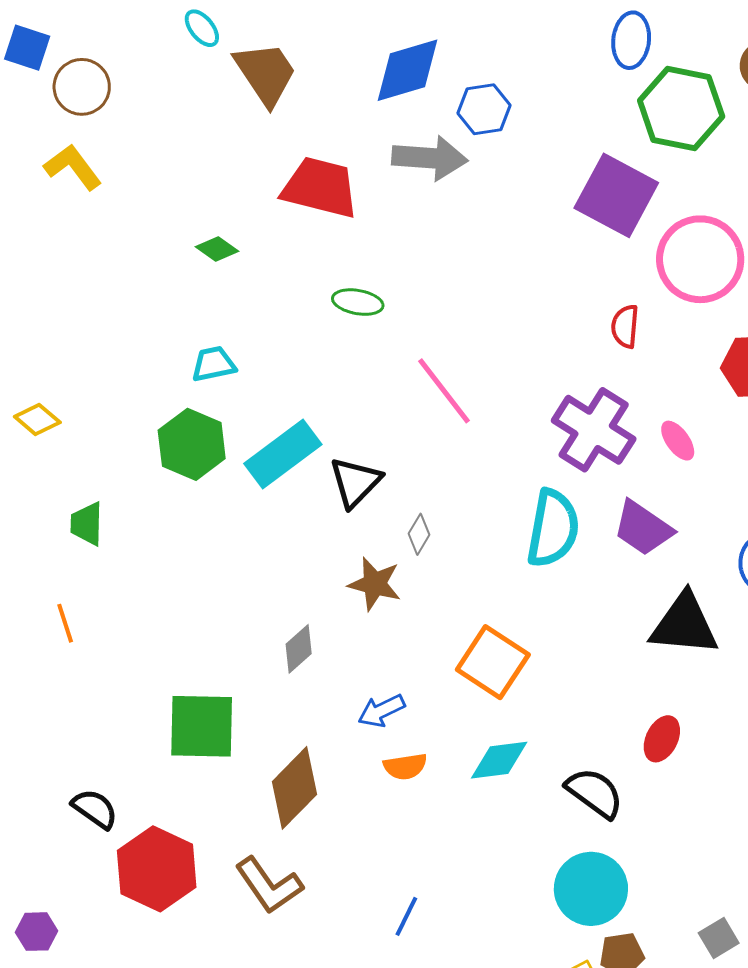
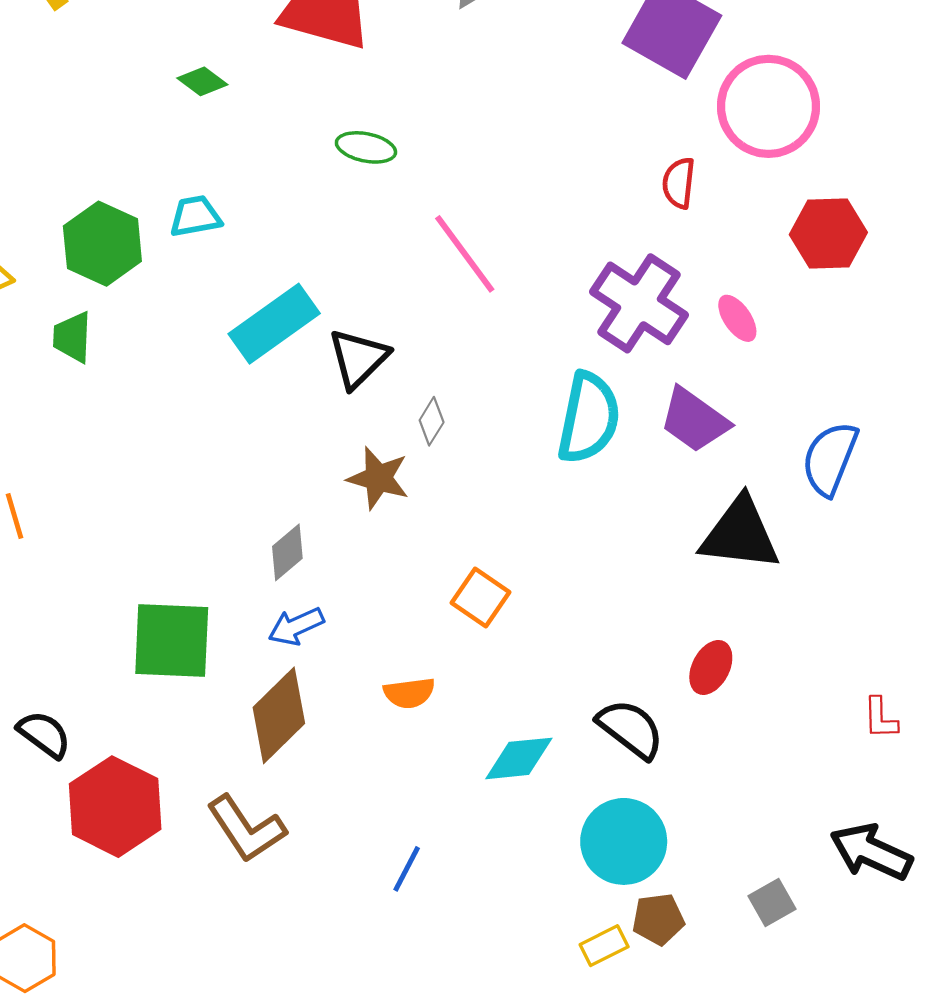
green hexagon: (192, 444) -> (102, 244), moved
green trapezoid: (87, 524) -> (72, 337), moved
orange square: (493, 662) -> (480, 597), moved, size x0.7
blue arrow: (381, 711) -> (296, 626), moved
cyan diamond: (499, 760) -> (519, 758), moved

